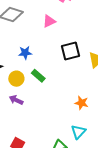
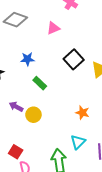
black square: (71, 51) -> (74, 59), turned -30
yellow circle: (16, 79) -> (33, 115), moved

